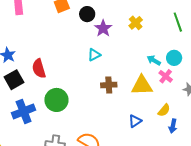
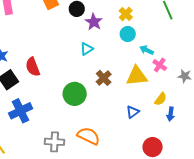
cyan circle: (174, 58) -> (128, 34), moved
brown cross: (109, 85) -> (104, 78), turned -35
green circle: (56, 100) -> (75, 94), moved

